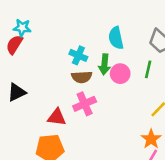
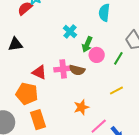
cyan semicircle: (116, 38) -> (104, 13), moved
brown semicircle: (82, 77) -> (77, 70), moved
orange star: (151, 139) -> (81, 107), moved

